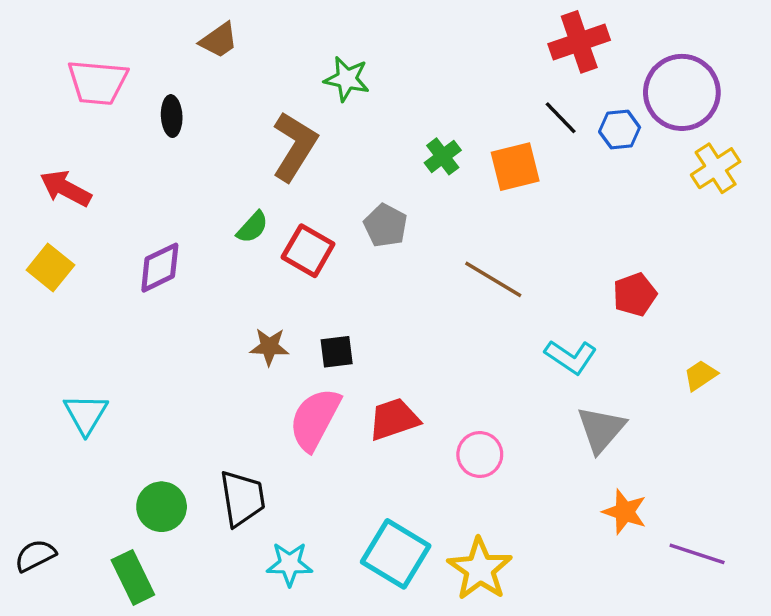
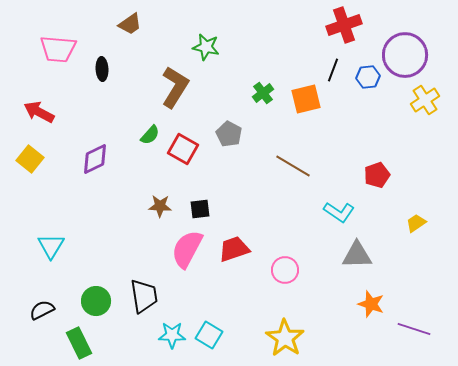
black line: (561, 118) -> (333, 70), turned 65
gray triangle: (601, 429) -> (357, 255), turned 48
cyan square: (396, 554) -> (209, 335), moved, size x0.7
black semicircle: (35, 556) -> (42, 310), moved

